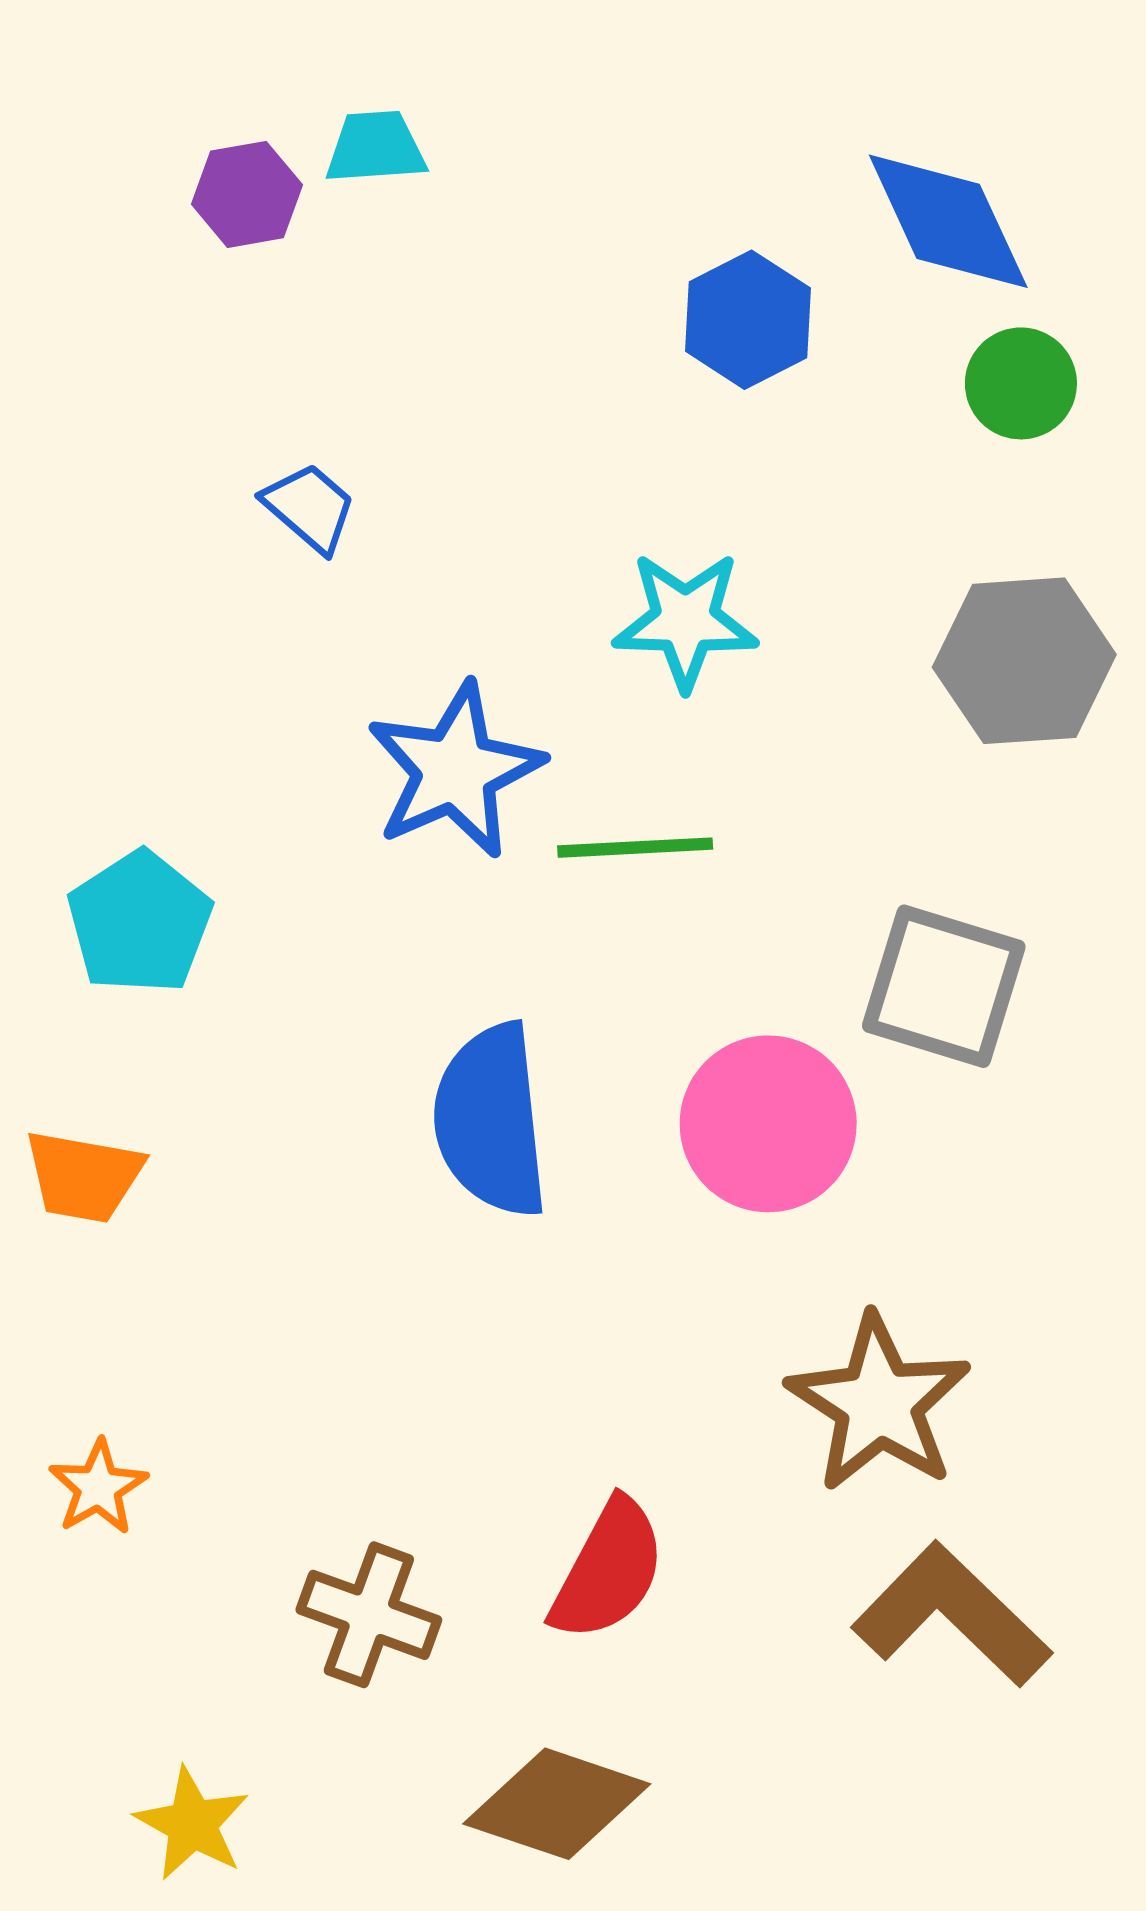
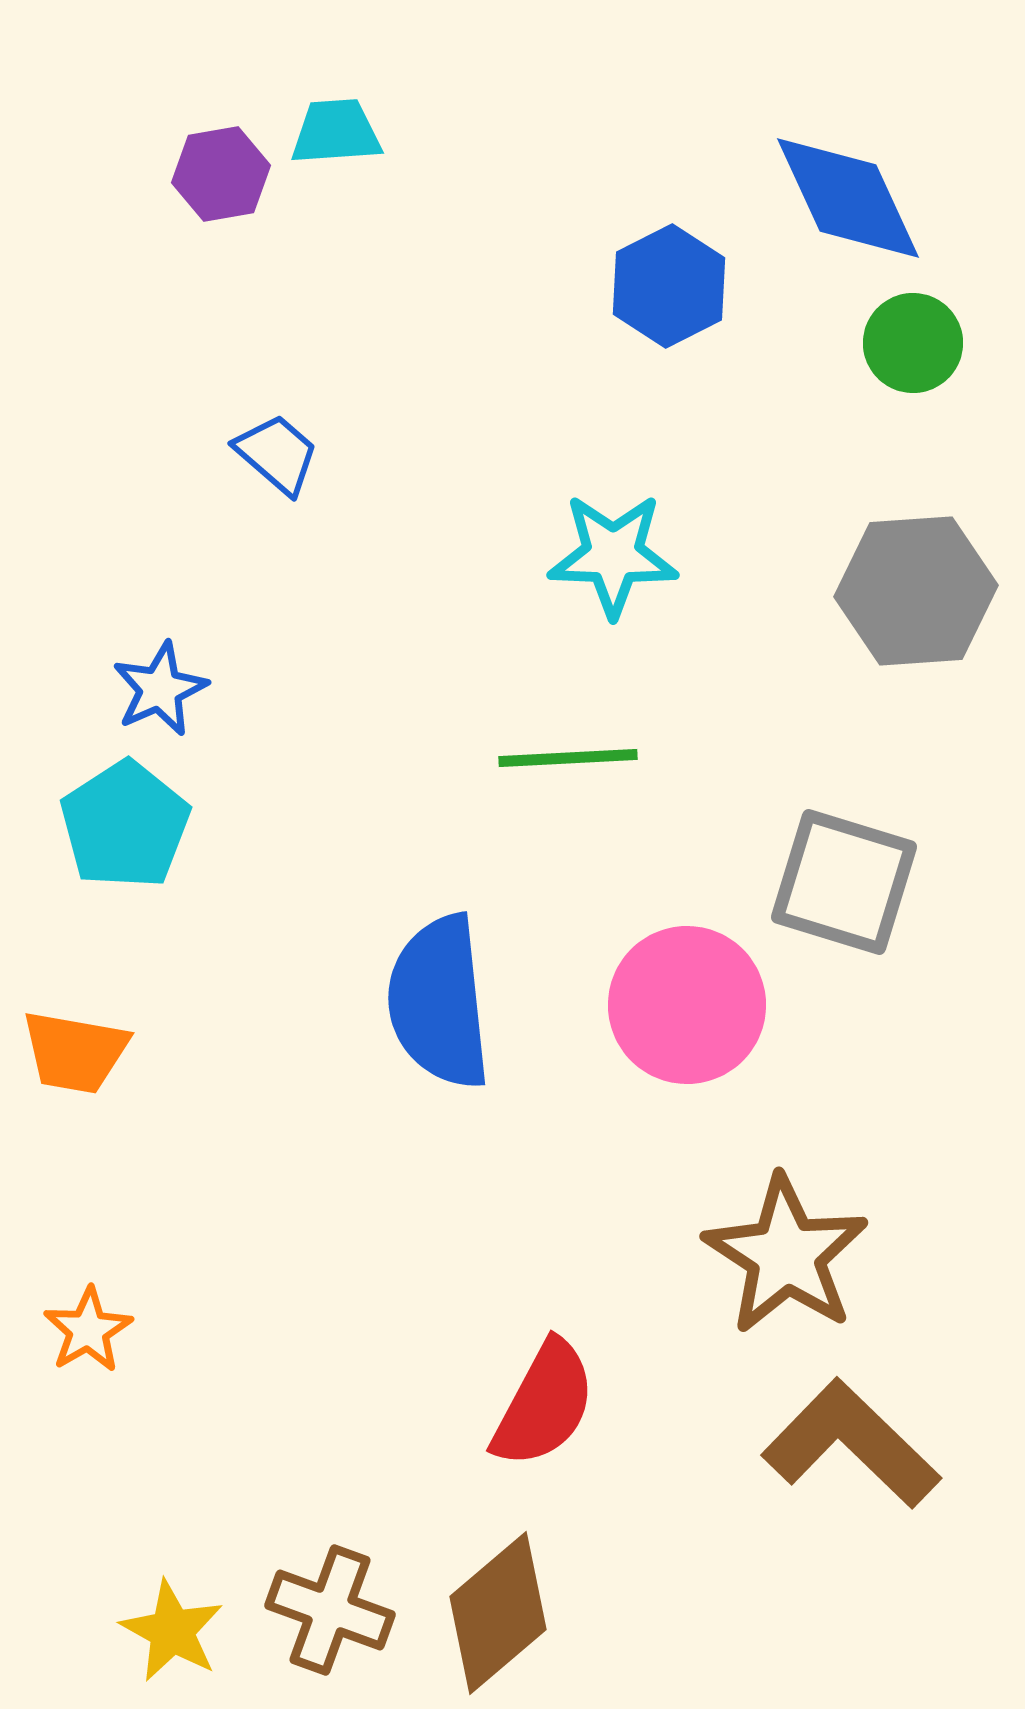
blue star: (455, 770) -> (160, 689), moved, size x0.6
brown cross: (369, 1615) -> (330, 1610), moved
brown diamond: (557, 1804) -> (498, 1613), turned -59

